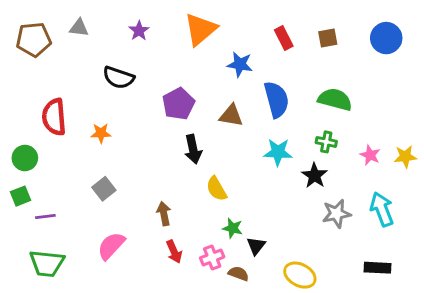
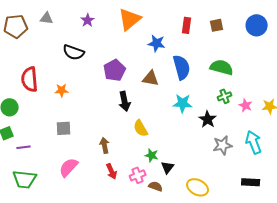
red rectangle: (284, 38) -> (187, 25), turned 35
green cross: (326, 142) -> (225, 96), moved, turned -32
gray square: (104, 189) -> (64, 128), turned 35

